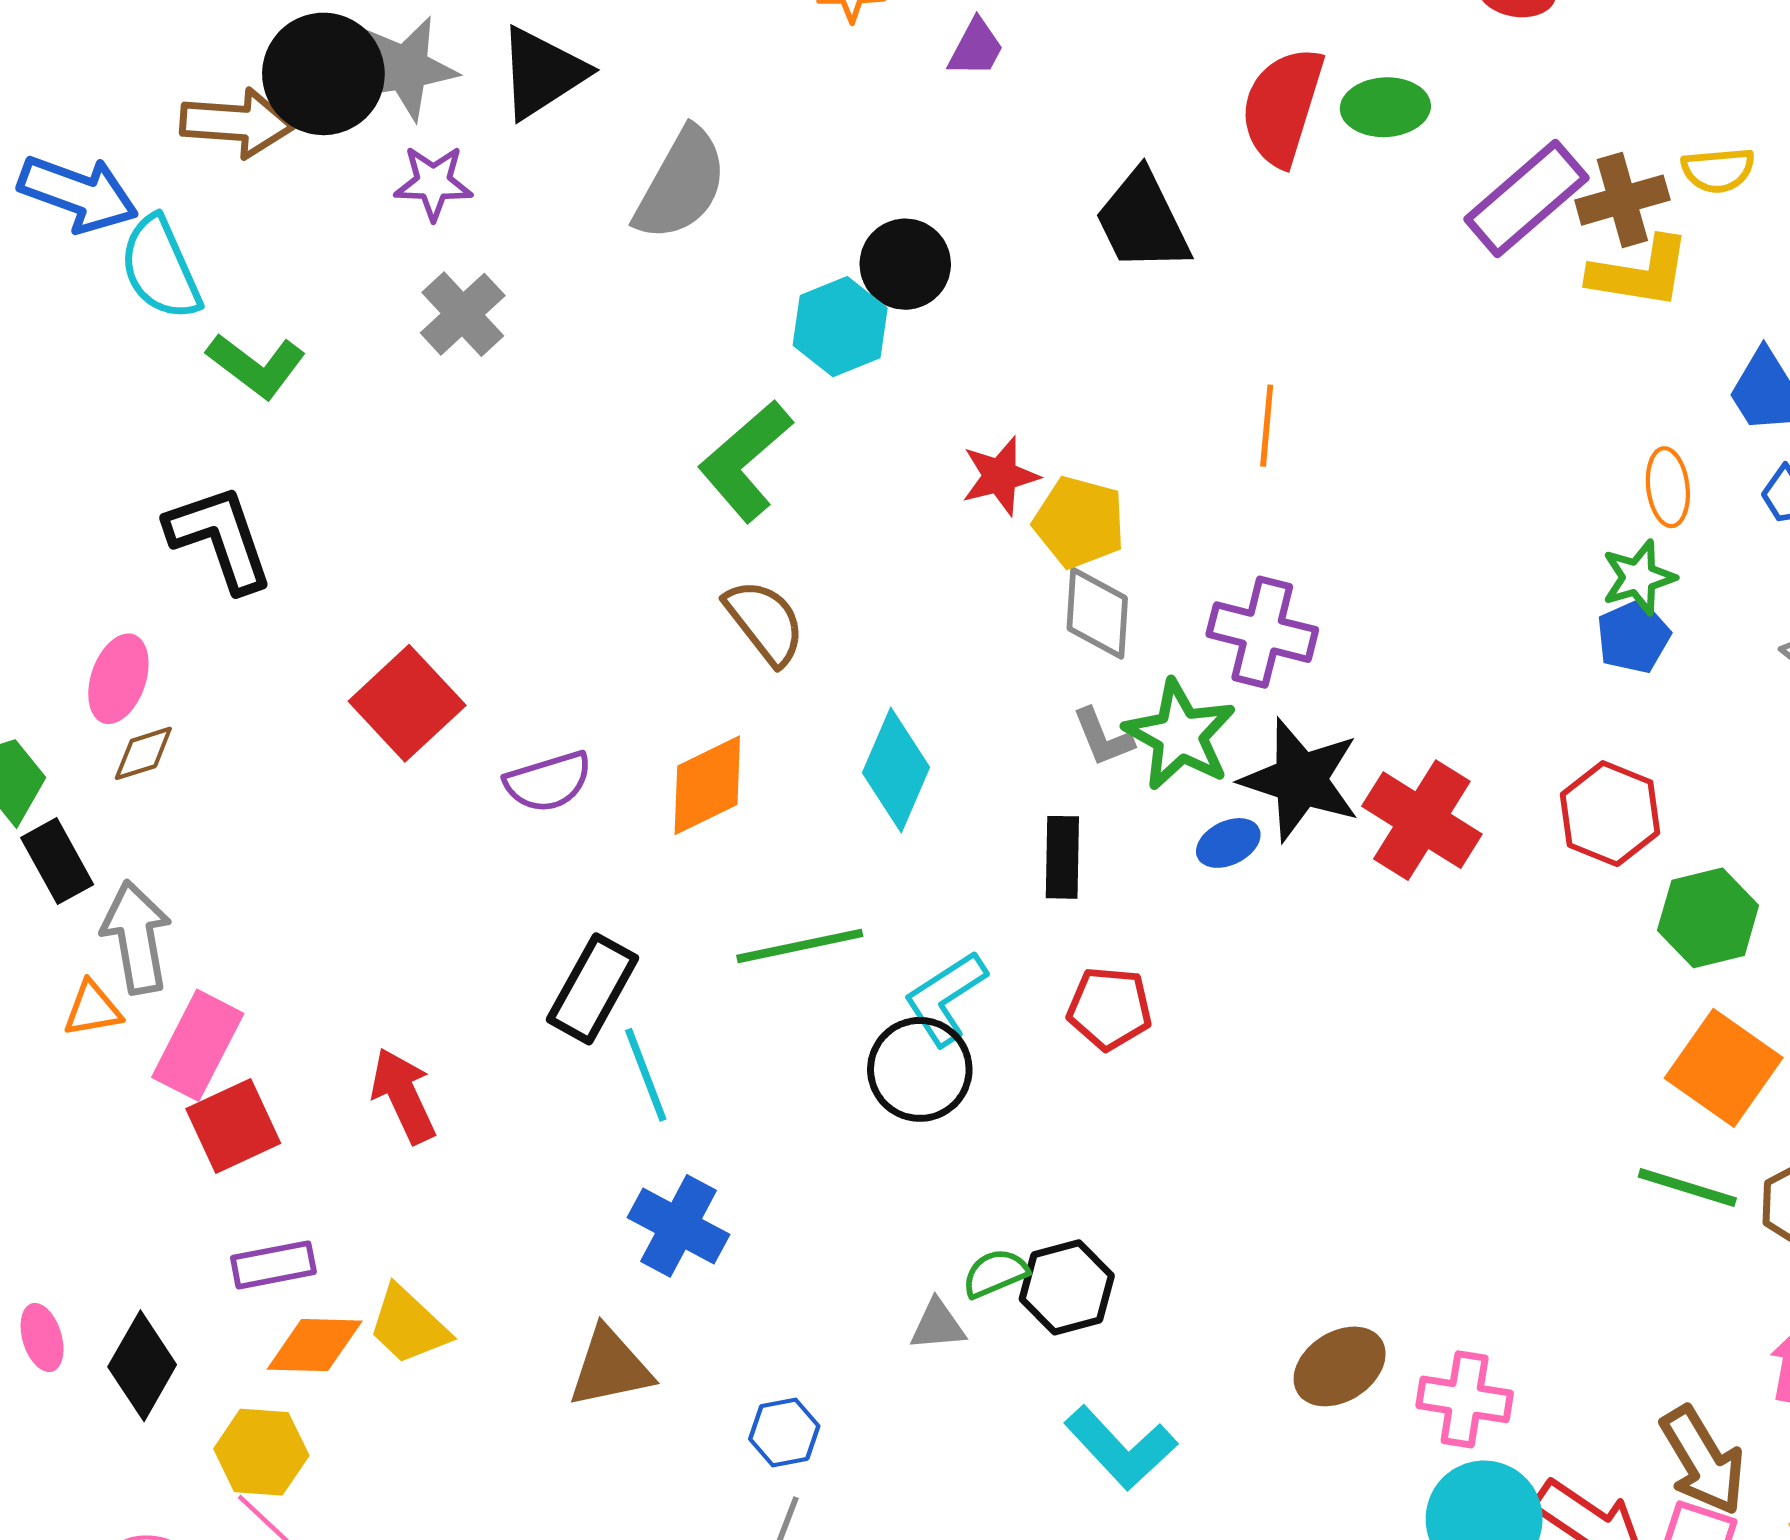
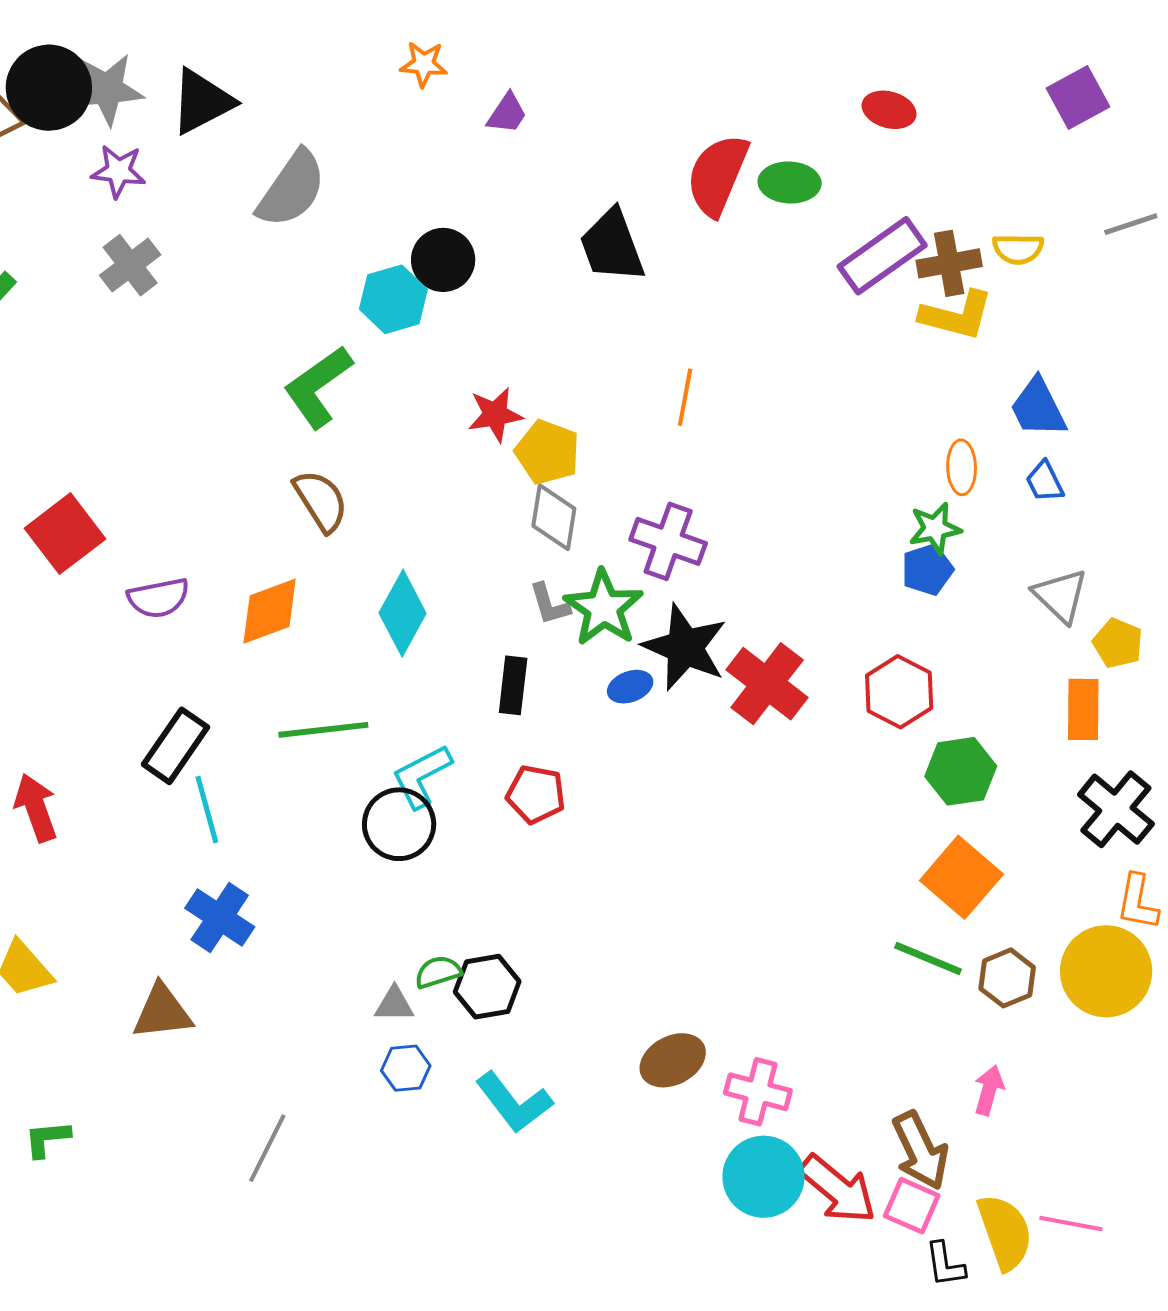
blue hexagon: (784, 1432) -> (406, 1068), moved

